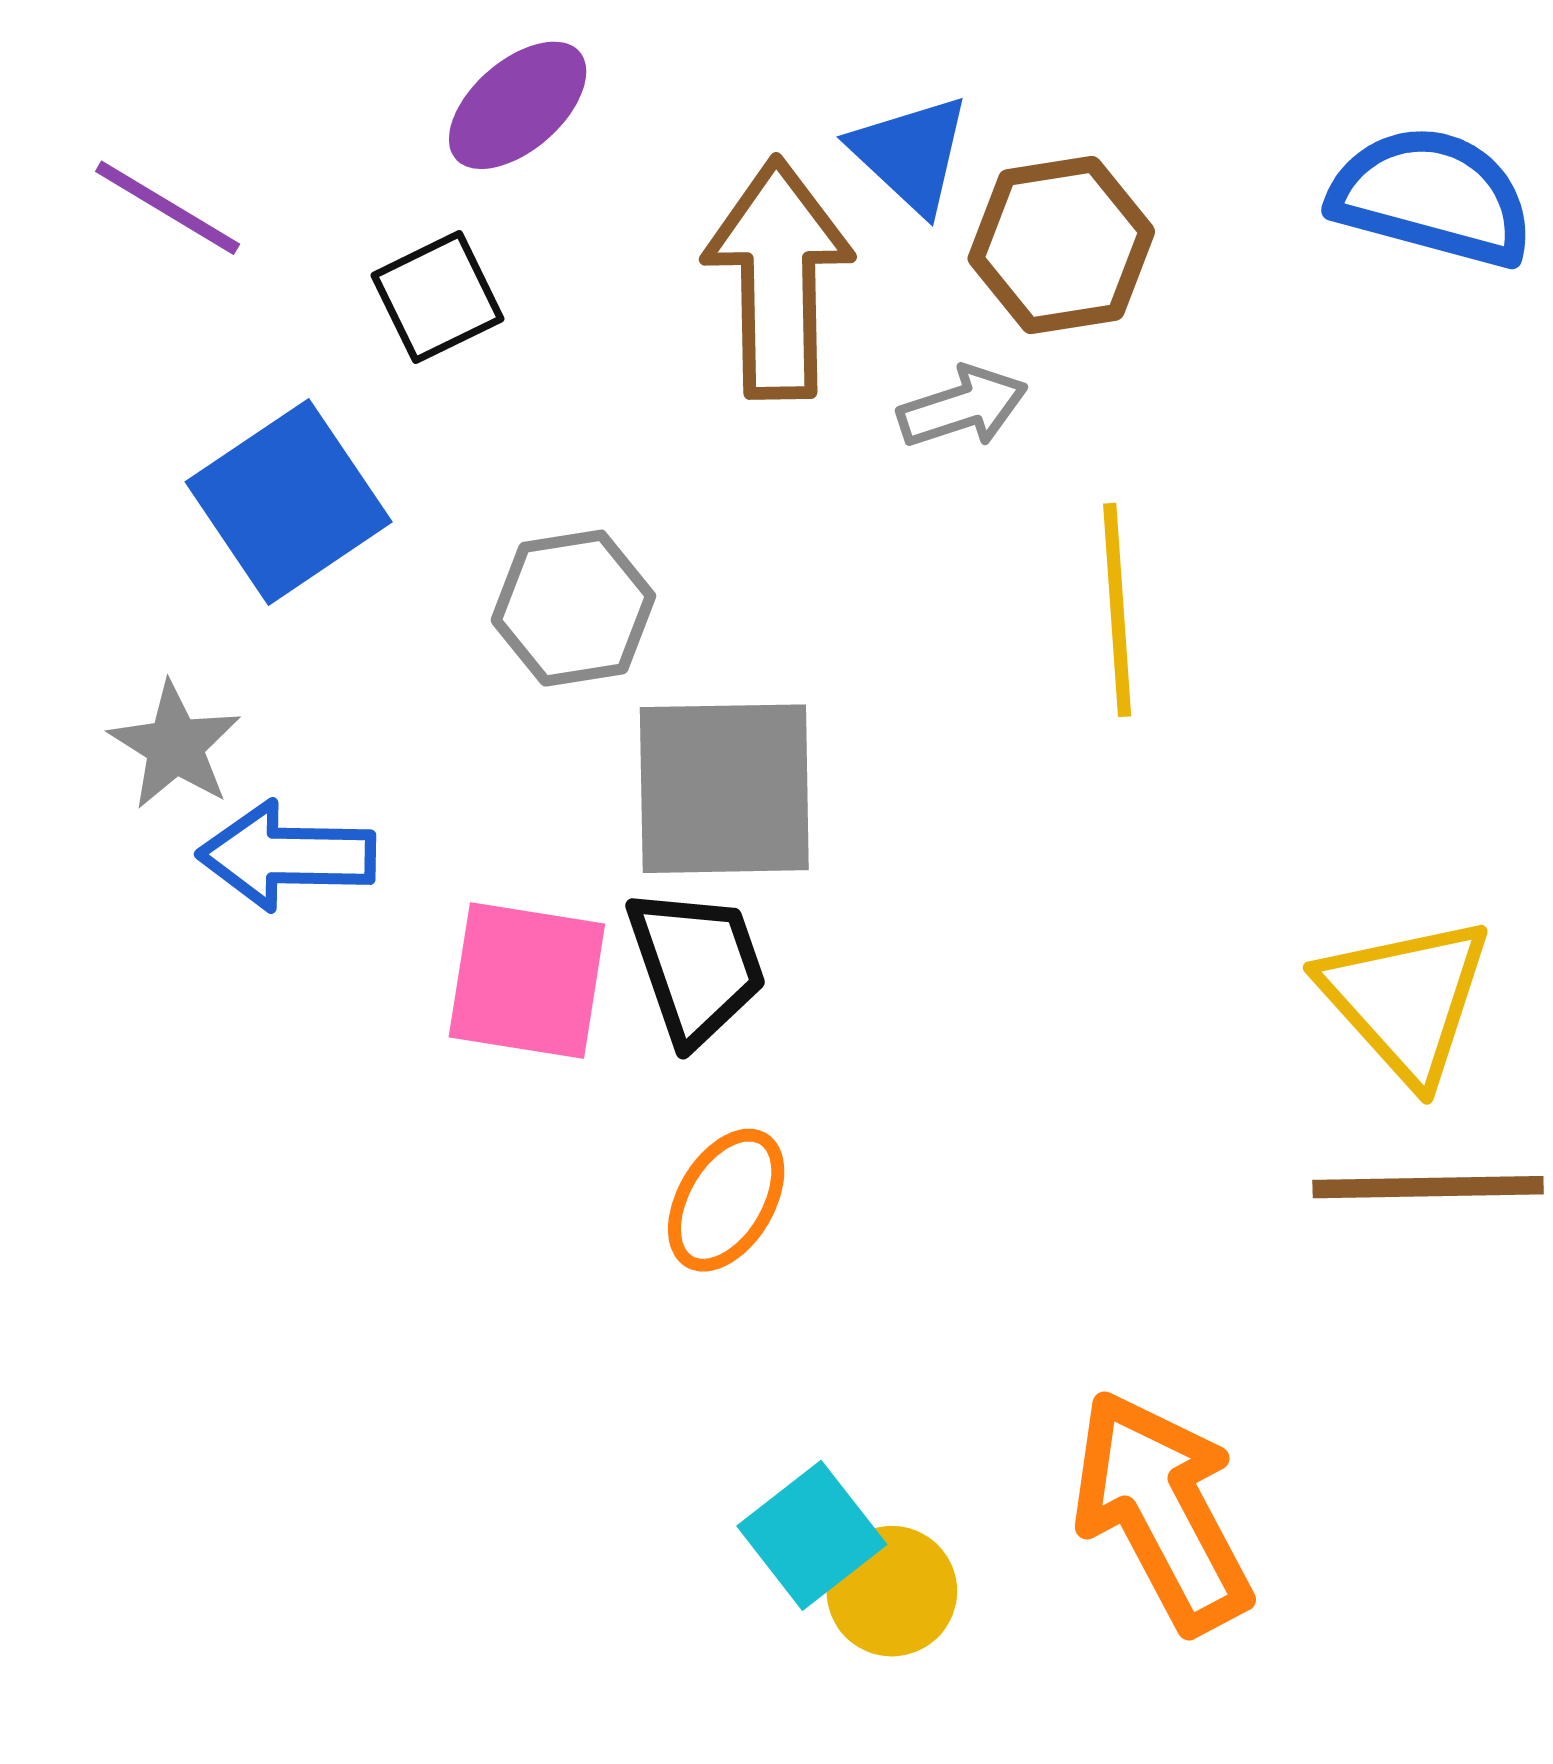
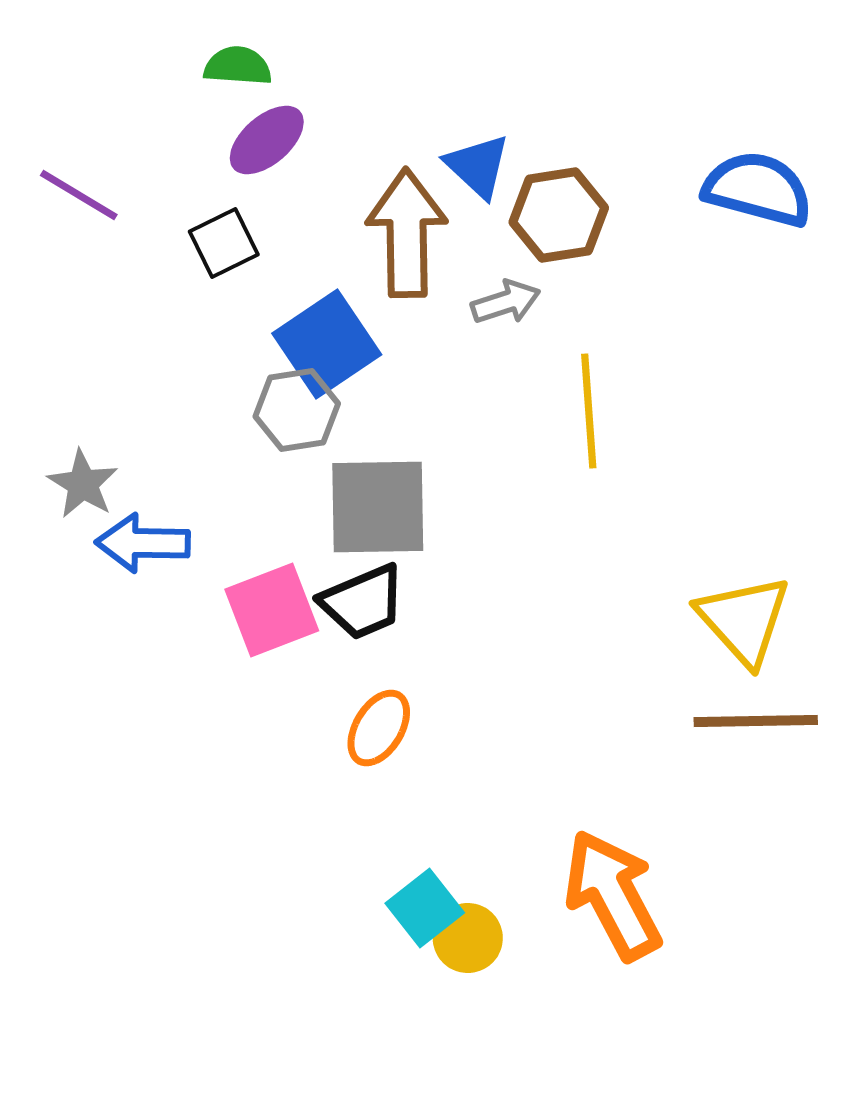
blue square: (289, 502) -> (327, 344), moved
black trapezoid: (696, 966) -> (363, 602), turned 86
pink square: (527, 980) -> (272, 610), turned -30

